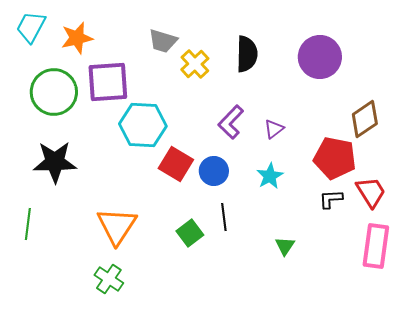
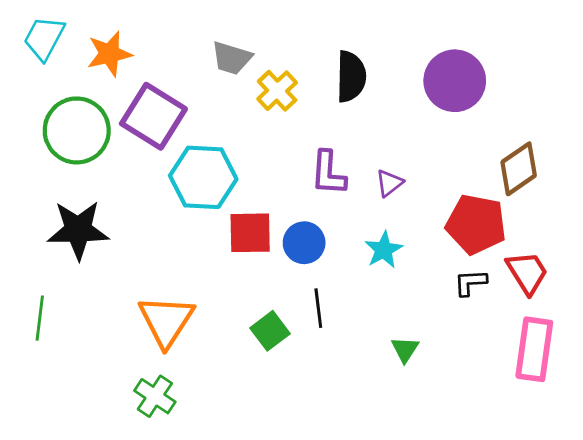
purple square: (108, 82) -> (153, 116), turned 36
purple L-shape: (231, 122) -> (328, 173), turned -40
red square: (176, 164) -> (250, 233), turned -32

